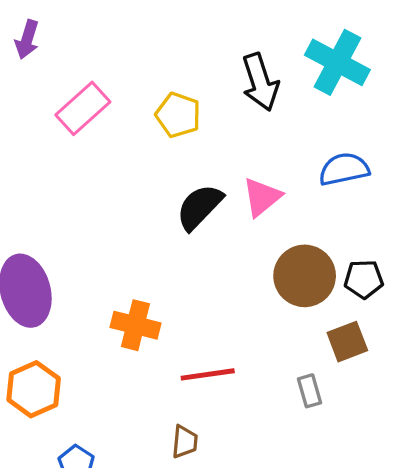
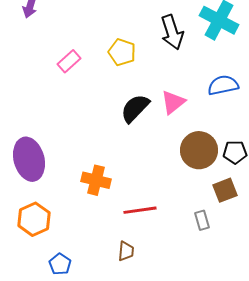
pink rectangle: (83, 108) -> (69, 61), moved, size x0.7

